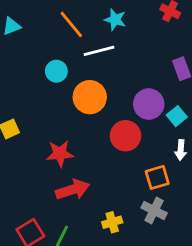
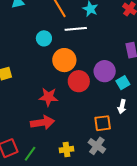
red circle: (125, 136) -> (79, 81), moved
red star: (60, 154) -> (48, 97), moved

